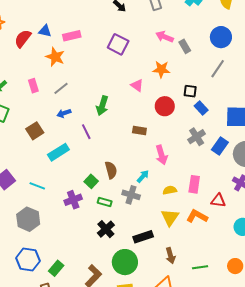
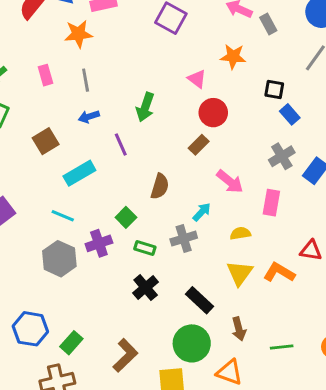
orange star: (55, 57) -> (78, 34), turned -30
gray line: (61, 88) -> (86, 80), turned -63
red circle: (165, 106) -> (213, 113), moved
brown rectangle: (139, 130) -> (199, 145), turned -56
pink arrow: (162, 155) -> (230, 182), turned -36
brown semicircle: (111, 170) -> (160, 186), moved, turned 30
pink rectangle: (194, 184) -> (271, 203), moved
cyan line: (37, 186) -> (63, 216), moved
gray cross: (131, 195) -> (184, 239), turned -36
gray hexagon: (28, 219) -> (59, 259), moved
black rectangle: (143, 237) -> (200, 300), turned 60
green circle: (125, 262) -> (192, 343), moved

